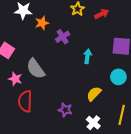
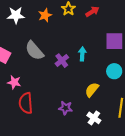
orange star: (42, 23) -> (45, 15), moved
purple cross: (63, 37) -> (62, 61), moved
gray semicircle: (36, 69) -> (34, 51), moved

